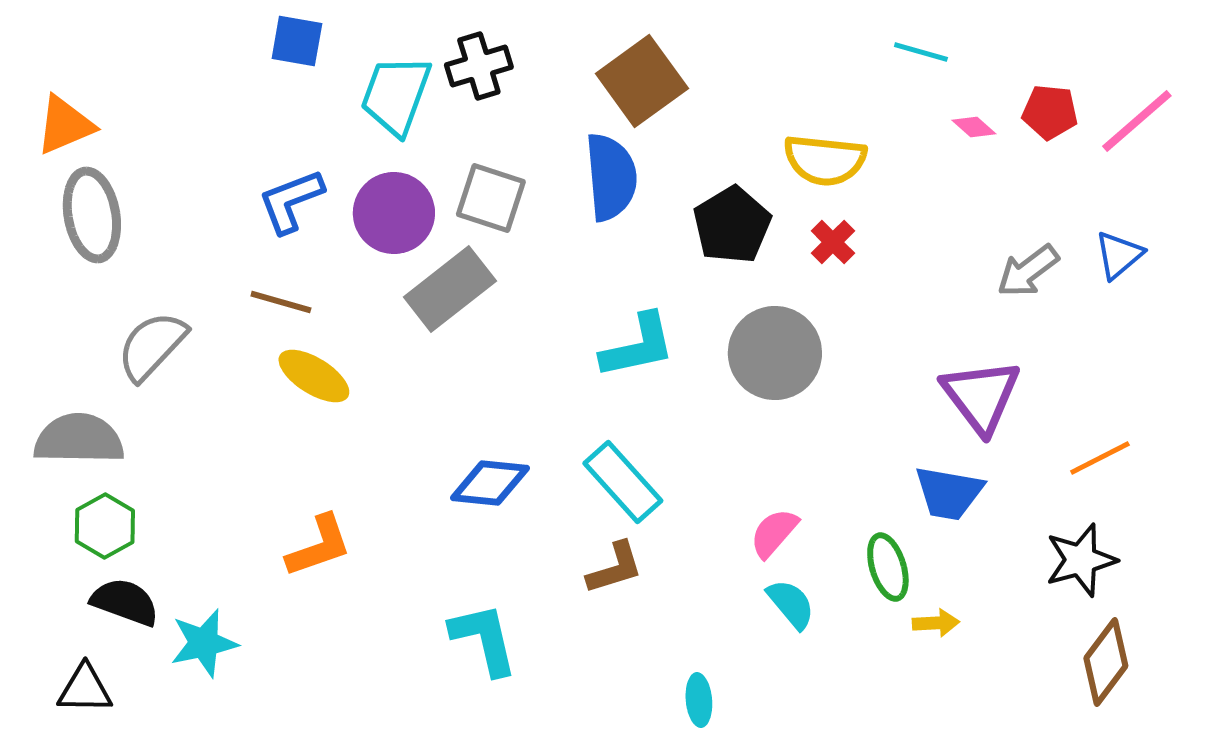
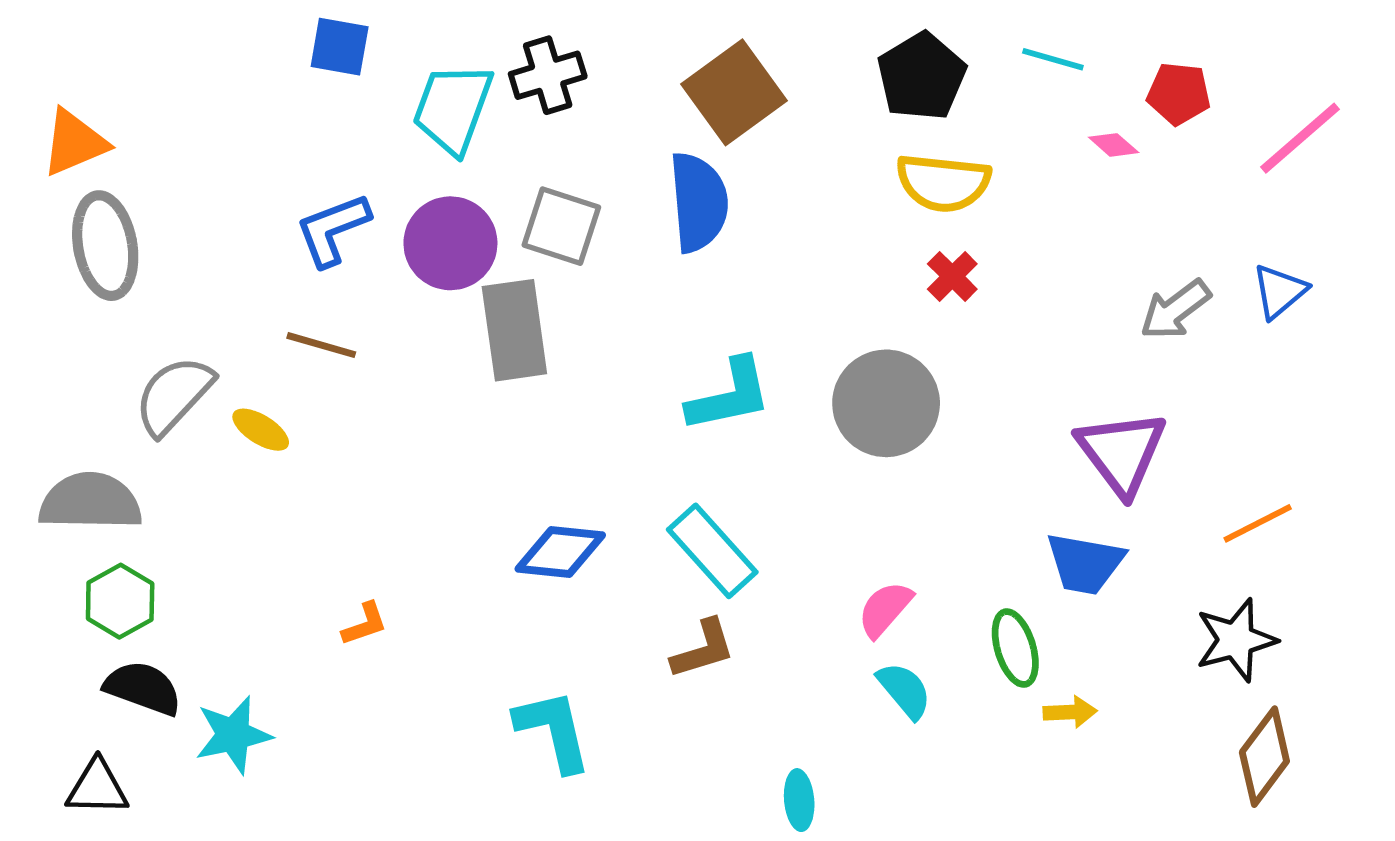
red pentagon: (1050, 112) -> (1179, 94), moved
black pentagon: (732, 225) -> (921, 76), moved
gray rectangle: (450, 289) -> (514, 330), turned -60
yellow ellipse: (314, 376) -> (261, 430), moved, size x0.7
orange L-shape: (319, 546) -> (365, 624), size x0.6

